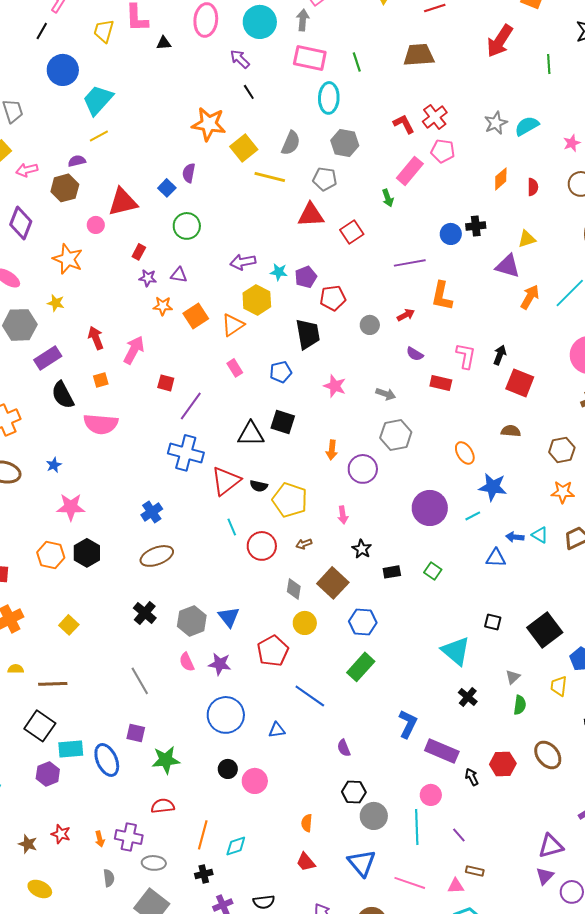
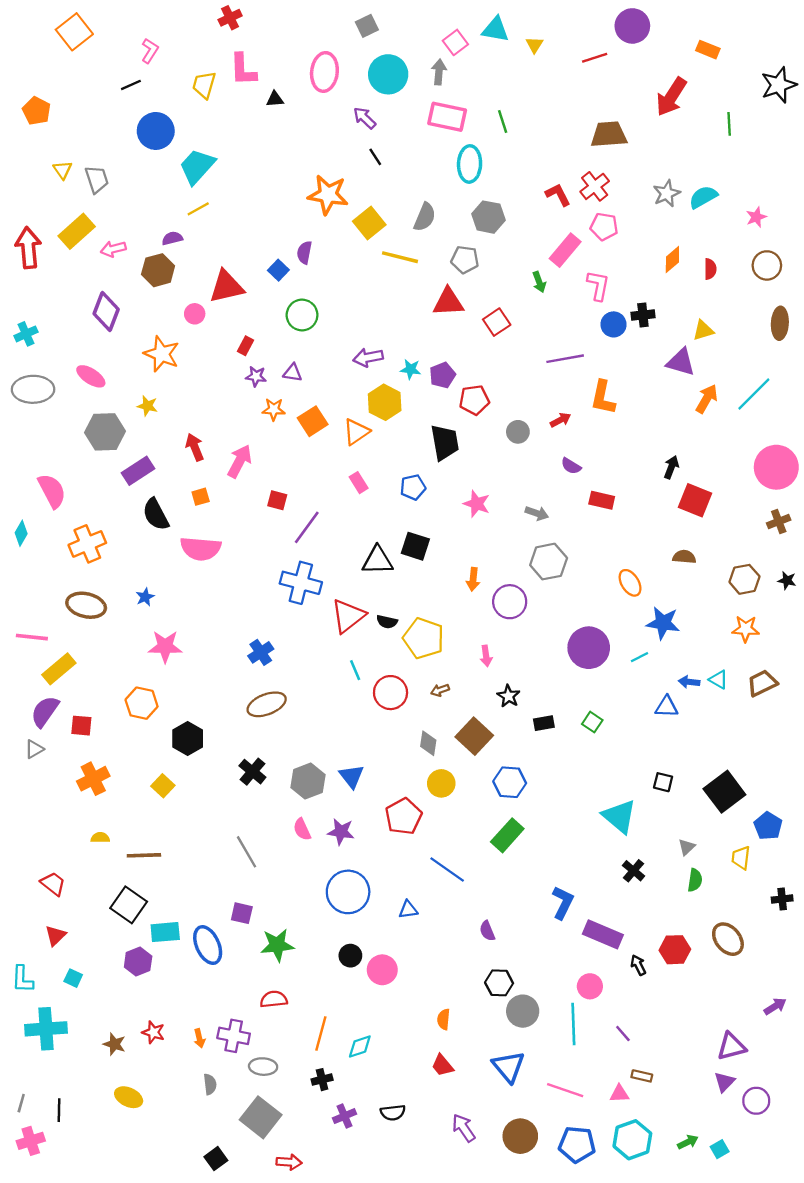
black line: (42, 31) -> (131, 85), turned 36
brown trapezoid: (419, 55) -> (609, 134), moved
pink L-shape: (466, 356) -> (598, 286), moved
black hexagon: (87, 553) -> (188, 739), moved

